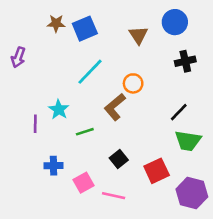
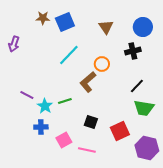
blue circle: (175, 22) -> (143, 27), moved
black cross: (185, 61) -> (133, 51), moved
cyan star: (59, 110) -> (45, 106), moved
purple line: (35, 124) -> (27, 95), turned -64
black square: (119, 159) -> (91, 122), turned -32

